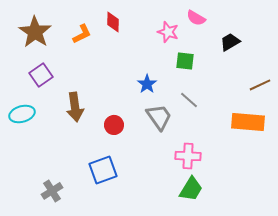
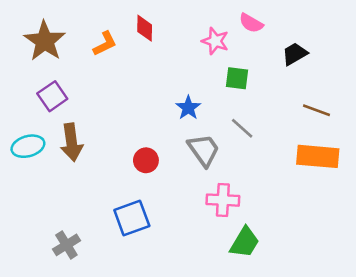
brown line: (260, 85) -> (316, 110), moved, turned 45
brown arrow: (75, 107) -> (72, 142), moved
pink cross: (188, 156) -> (223, 200), moved

